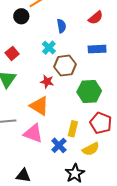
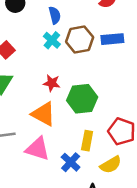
blue semicircle: (61, 26) -> (55, 15), moved
brown hexagon: (65, 66) -> (80, 40), moved
green hexagon: (89, 91) -> (82, 99), moved

